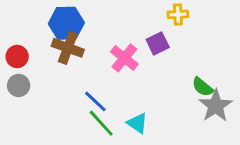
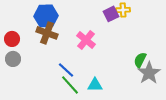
purple square: (158, 43) -> (111, 14), moved
green semicircle: (203, 87) -> (140, 60), turned 77
cyan triangle: (137, 123) -> (95, 85), turned -35

